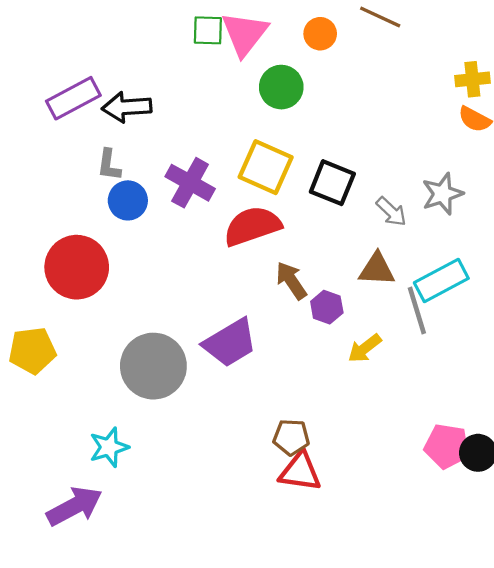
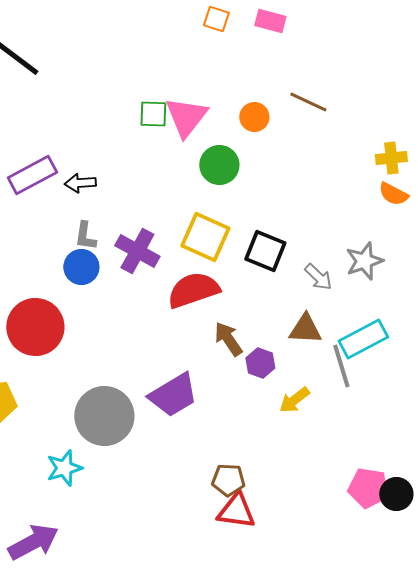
black arrow: (127, 107) -> (80, 183), size x0.7
gray L-shape: (109, 165) -> (85, 236), moved
cyan star: (109, 447) -> (64, 468), moved

